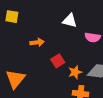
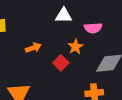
orange star: (75, 72) -> (75, 47), moved

